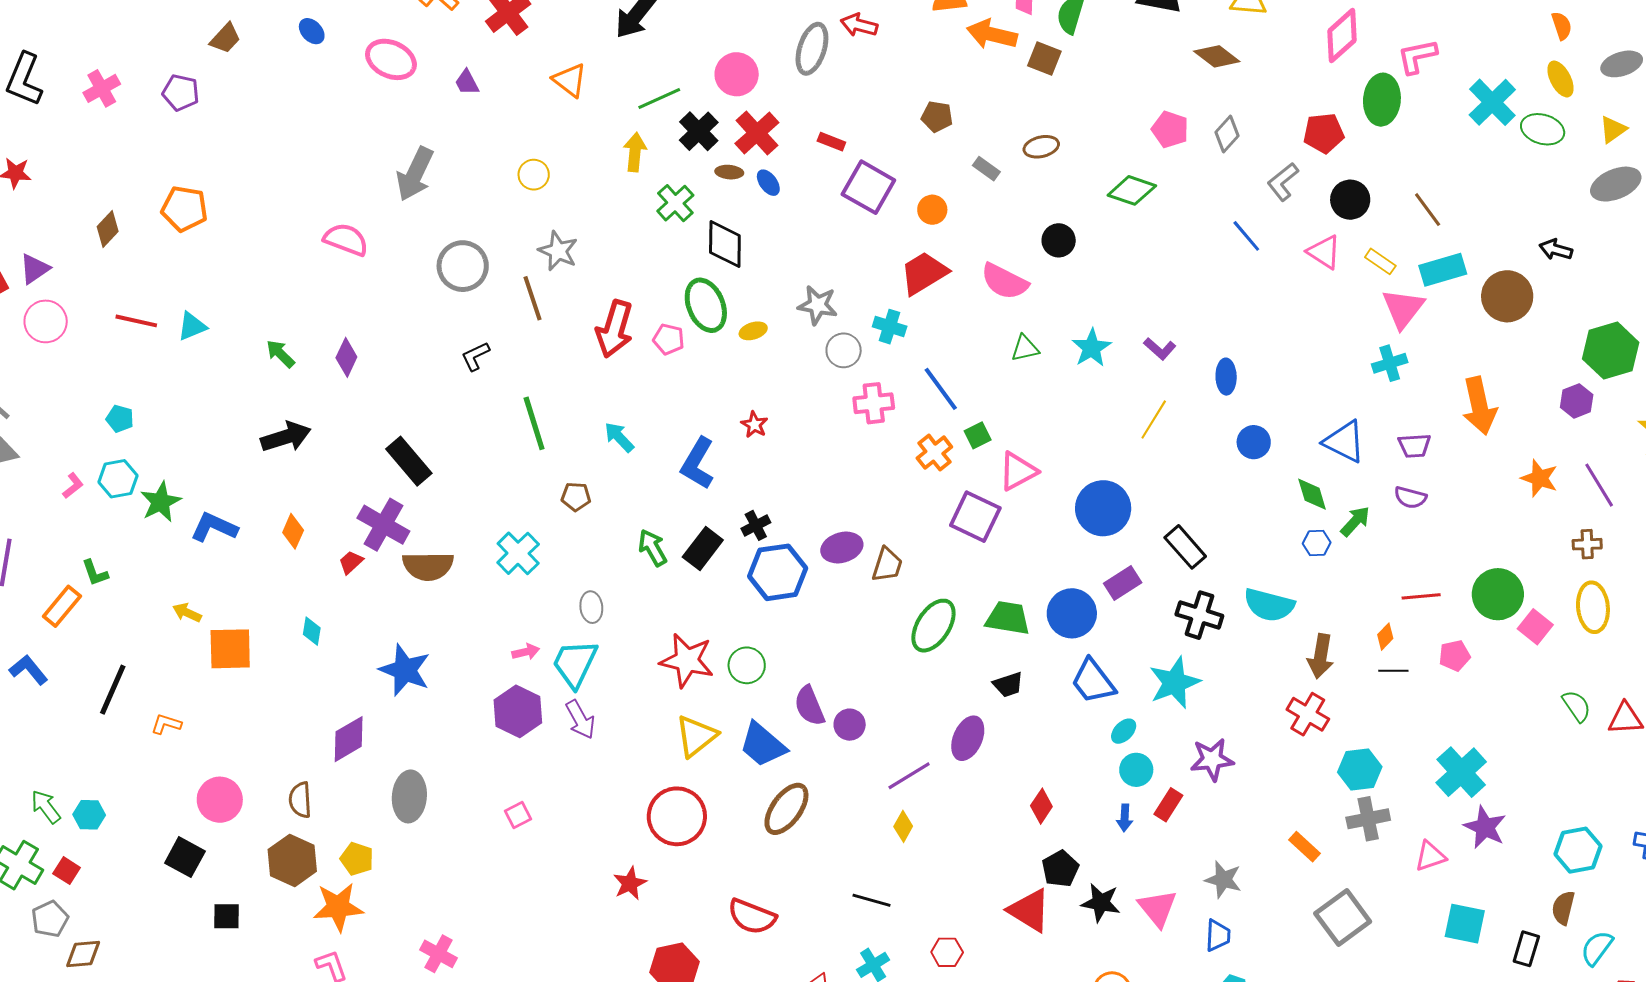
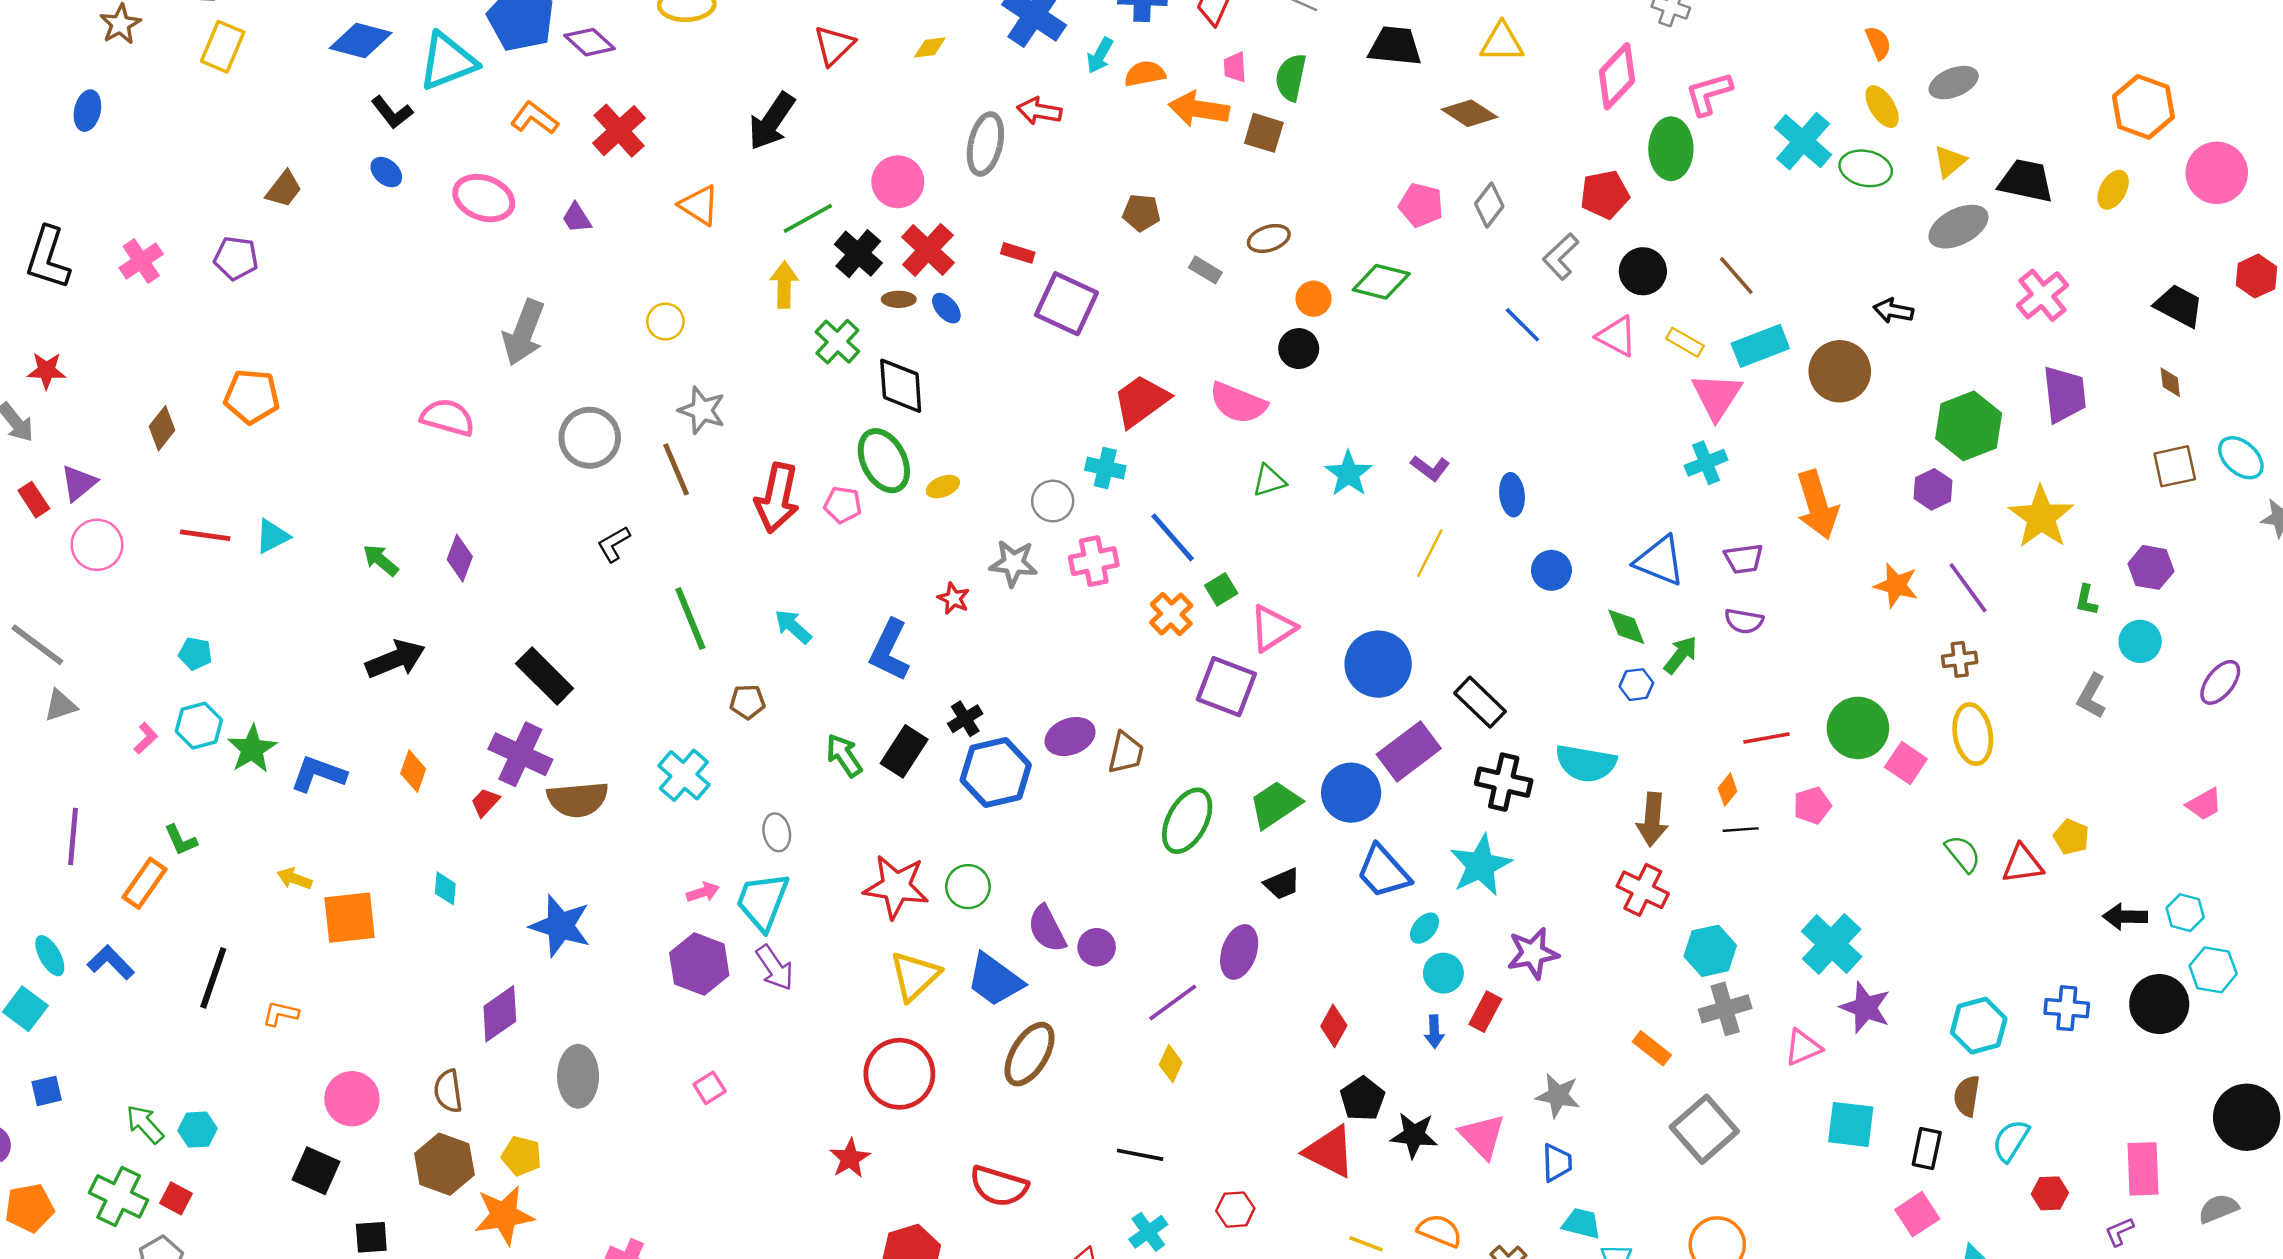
orange circle: (932, 210) -> (1314, 299), moved
gray star: (818, 305) -> (1013, 563), moved
purple rectangle: (1123, 583) -> (1409, 751), size x1.4
green trapezoid: (1008, 618) -> (1275, 804), turned -39

